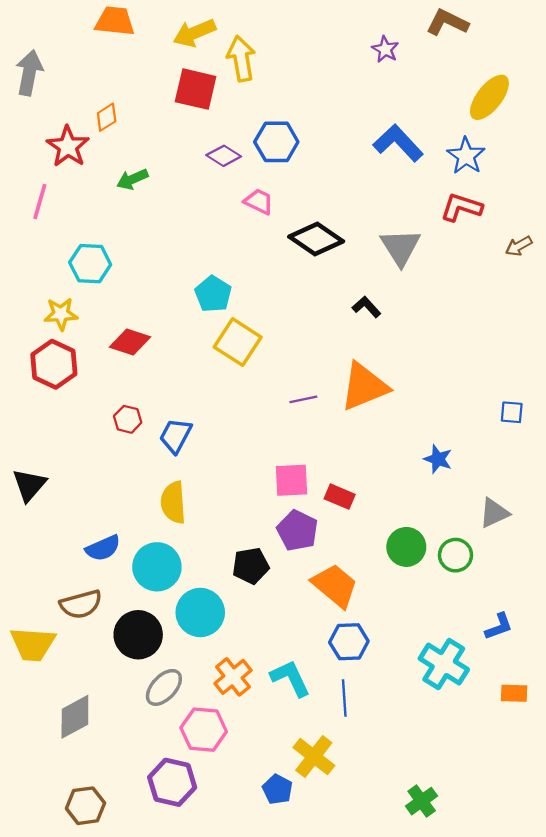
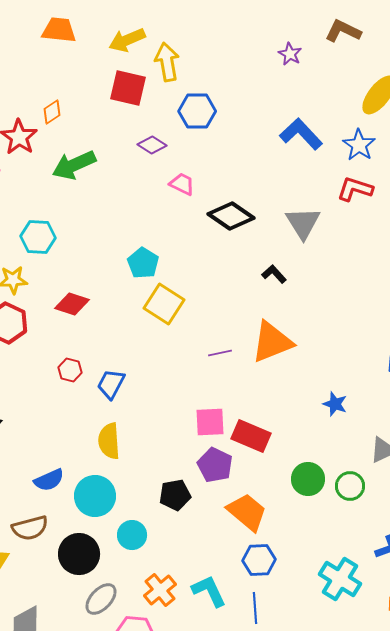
blue hexagon: (276, 142) -> (197, 111), moved
green arrow: (132, 179) -> (74, 165), size x1.6
red rectangle: (340, 497) -> (251, 436), size x1.5
cyan circle: (200, 612) -> (132, 535), size x0.7

